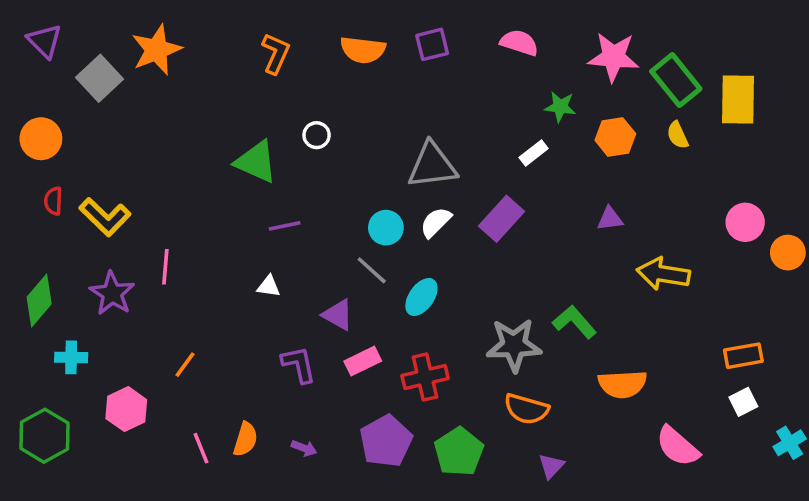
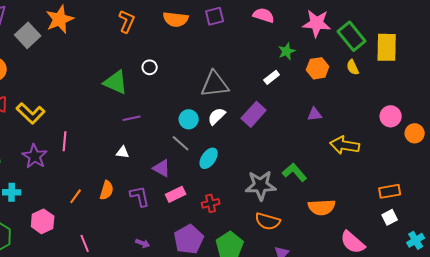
green star: (560, 107) -> (287, 51), turned -30
red cross: (425, 377) -> (211, 203), size x0.7
orange semicircle: (245, 439) -> (107, 190), moved

